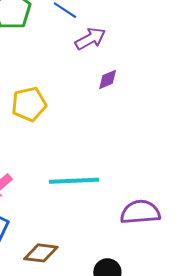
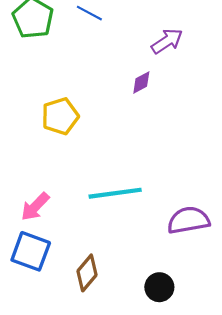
purple arrow: (90, 39) -> (167, 41), moved
brown diamond: (41, 253) -> (87, 273), turned -52

